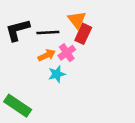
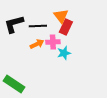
pink cross: (67, 53) -> (53, 42), turned 32
cyan star: (57, 74) -> (64, 53), moved

